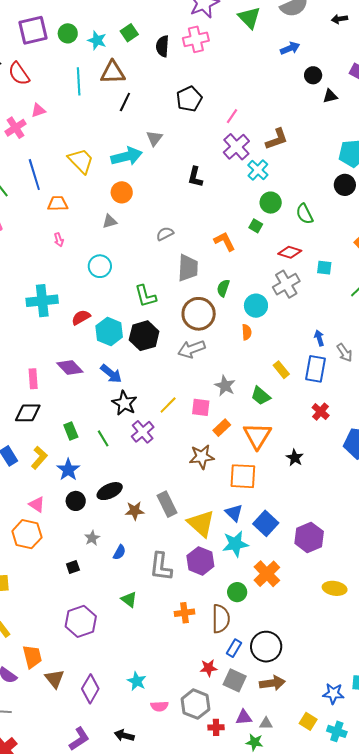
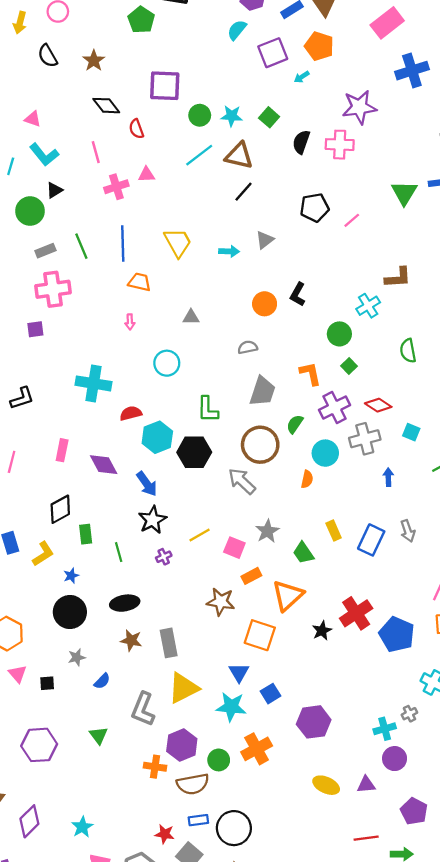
green triangle: (249, 18) -> (404, 193), moved
green circle: (68, 33) -> (200, 115), moved
green square: (129, 33) -> (269, 117), turned -30
cyan star: (97, 40) -> (232, 116), turned -30
red semicircle: (19, 74) -> (136, 129), size x0.7
cyan line: (79, 81) -> (199, 155), turned 40
pink line: (232, 116) -> (352, 220), moved
purple cross: (236, 147) -> (335, 407), moved
cyan arrow: (127, 156) -> (229, 251), size x0.6
orange circle: (122, 192) -> (265, 304), moved
green circle: (271, 203) -> (339, 334), moved
green semicircle: (305, 214) -> (408, 351), moved
blue arrow: (319, 338) -> (388, 477), moved
gray arrow: (191, 349) -> (242, 481), turned 48
pink rectangle: (33, 379) -> (62, 450), moved
red cross: (321, 412) -> (356, 613), moved, size x1.6
black diamond: (28, 413) -> (60, 509), moved, turned -44
purple cross: (143, 432) -> (164, 557), size x0.6
blue star: (68, 470) -> (71, 576), size x0.6
black ellipse: (110, 491) -> (125, 603), moved
black circle: (76, 501) -> (70, 612), size x1.5
pink triangle: (37, 504) -> (18, 674), moved
blue square: (266, 523) -> (271, 694), size x0.7
yellow triangle: (201, 524) -> (183, 688), moved, turned 36
purple hexagon: (200, 561) -> (182, 745), moved
brown semicircle: (221, 619) -> (193, 784), turned 64
blue rectangle: (234, 648) -> (198, 820), turned 36

